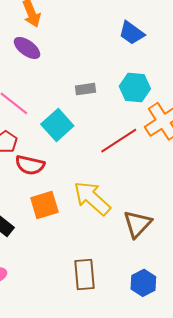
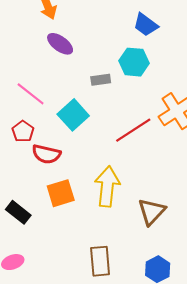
purple ellipse: (27, 48) -> (60, 44), moved
cyan hexagon: (135, 87) -> (134, 62), moved
yellow arrow: (92, 198) -> (107, 186), turned 54

